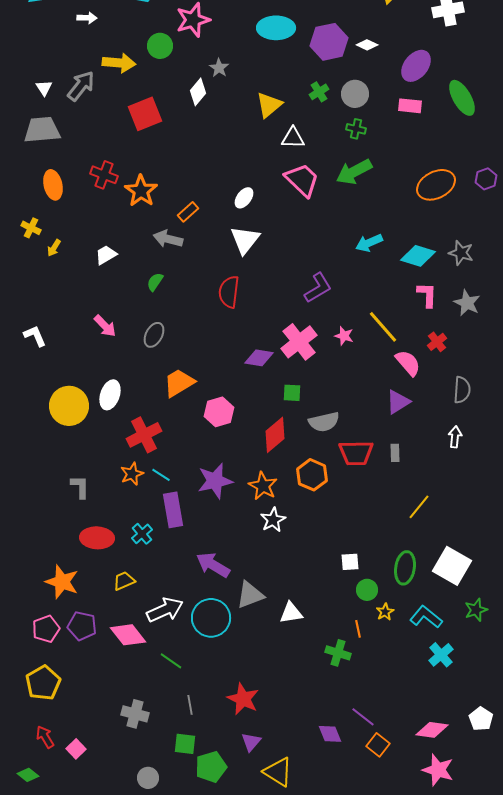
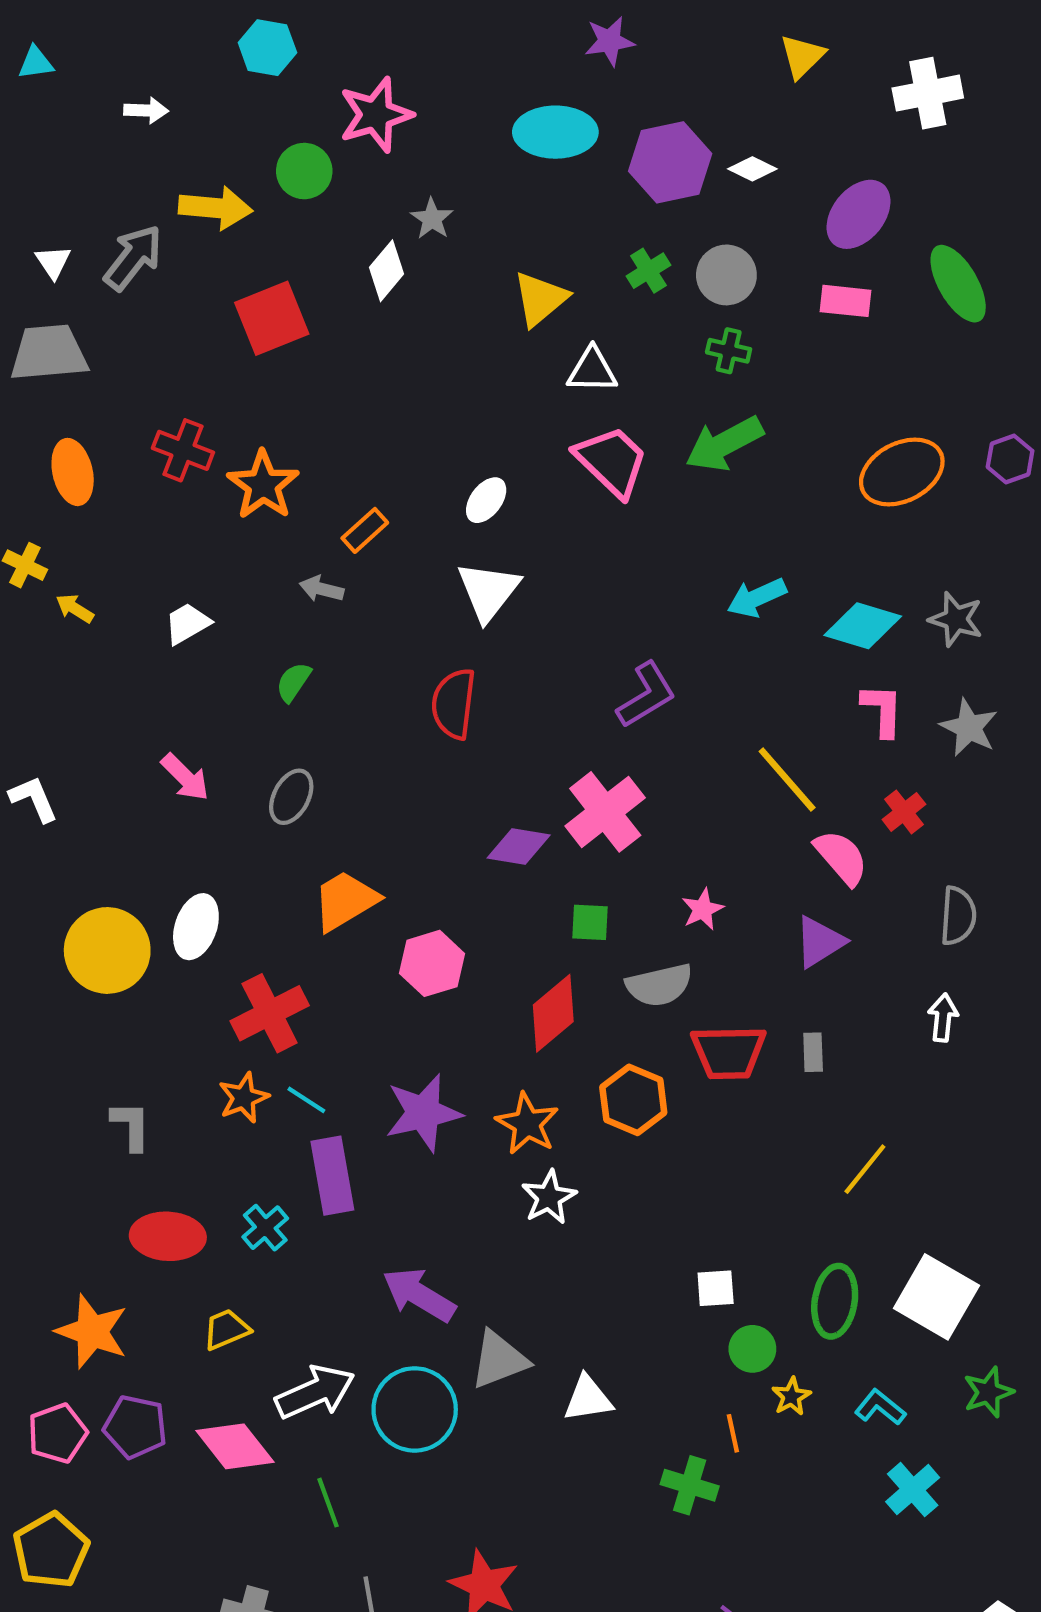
gray arrow: (168, 239) -> (322, 589), size x0.7
yellow arrow: (54, 248) -> (75, 608), turned 90
pink star: (344, 336) -> (703, 909), moved, turned 30
cyan L-shape: (426, 617) -> (880, 1407), size x0.7
green line: (171, 661) -> (328, 1503), turned 35

